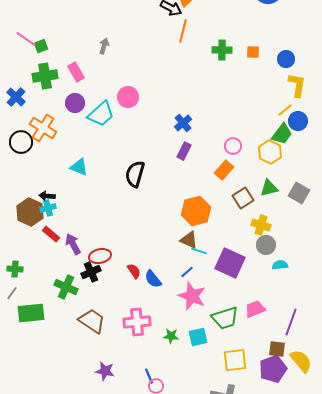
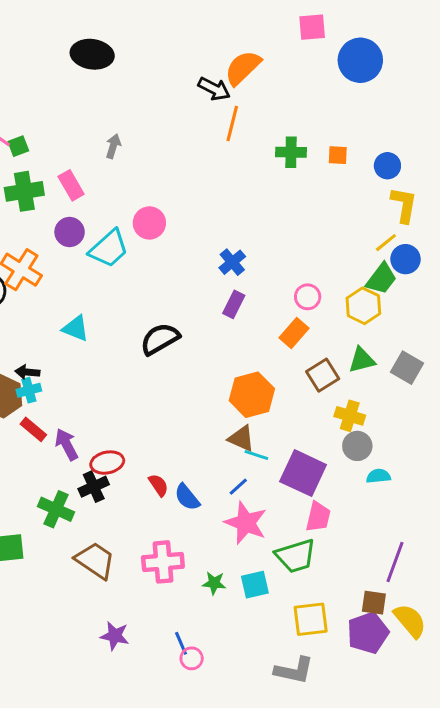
black semicircle: (135, 174) -> (160, 339), turned 44
pink trapezoid: (255, 309) -> (318, 517), moved, turned 125

